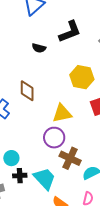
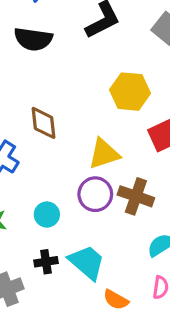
black semicircle: (39, 48) -> (33, 39), moved, size x1.6
cyan circle: (11, 158) -> (47, 215), moved
brown cross: (70, 158) -> (136, 196), moved

